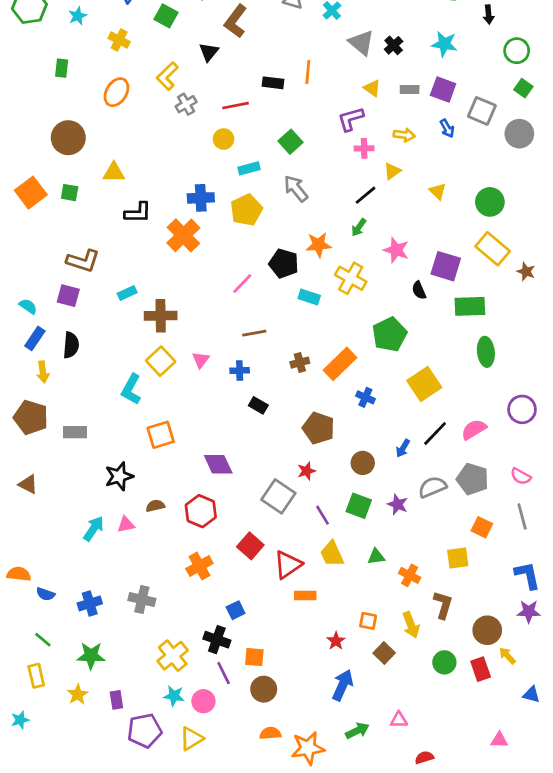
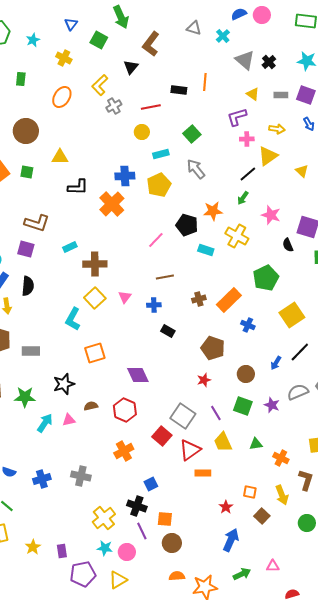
yellow triangle: (392, 171) -> (268, 156), size x1.5
gray square: (278, 496) -> (183, 416), moved
green star: (91, 656) -> (25, 397), moved

